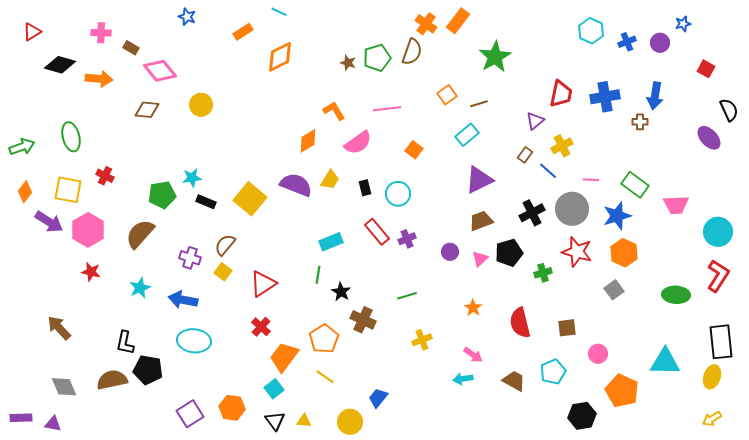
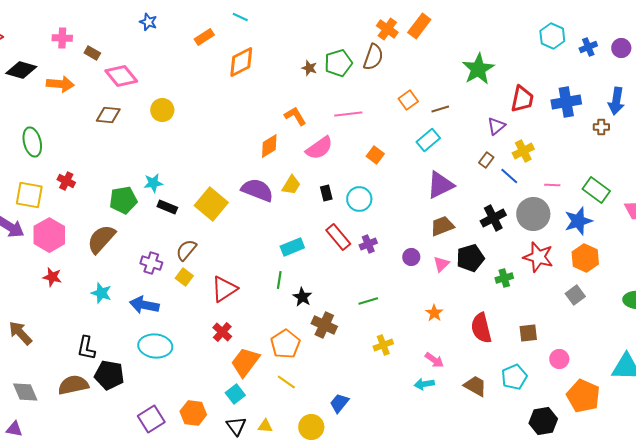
green star: (495, 57) -> (478, 69), moved
cyan star: (140, 288) -> (101, 293), turned -30

